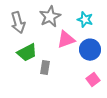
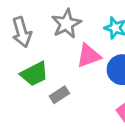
gray rectangle: (45, 68) -> (59, 95), turned 48

